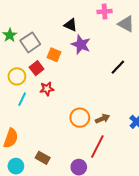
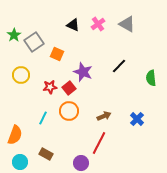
pink cross: (105, 11) -> (98, 24), moved, turned -32
purple star: (81, 44) -> (83, 72), moved
red square: (37, 68) -> (69, 88), moved
cyan line: (22, 99) -> (43, 118), moved
orange circle: (80, 118) -> (69, 111), moved

